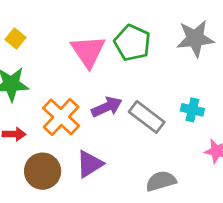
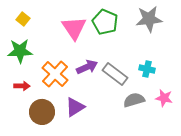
gray semicircle: (161, 181) -> (134, 100), moved

